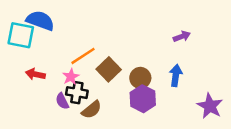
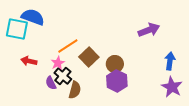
purple arrow: (182, 36) -> (149, 30), size x1.5
blue arrow: (176, 75) -> (170, 61), moved
black cross: (77, 93) -> (63, 76), turned 30
brown semicircle: (92, 110) -> (75, 90), turned -36

